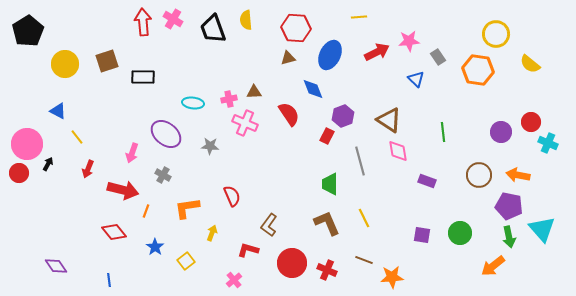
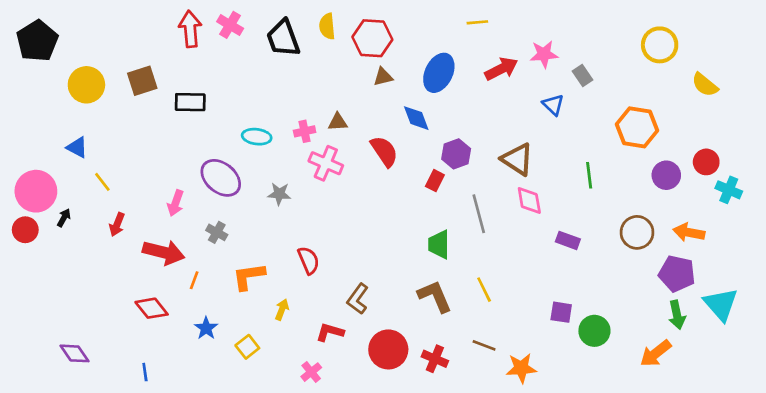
red hexagon: (296, 28) -> (372, 38), moved
orange hexagon: (478, 70) -> (637, 127), moved
green circle: (460, 233) -> (594, 331), moved

